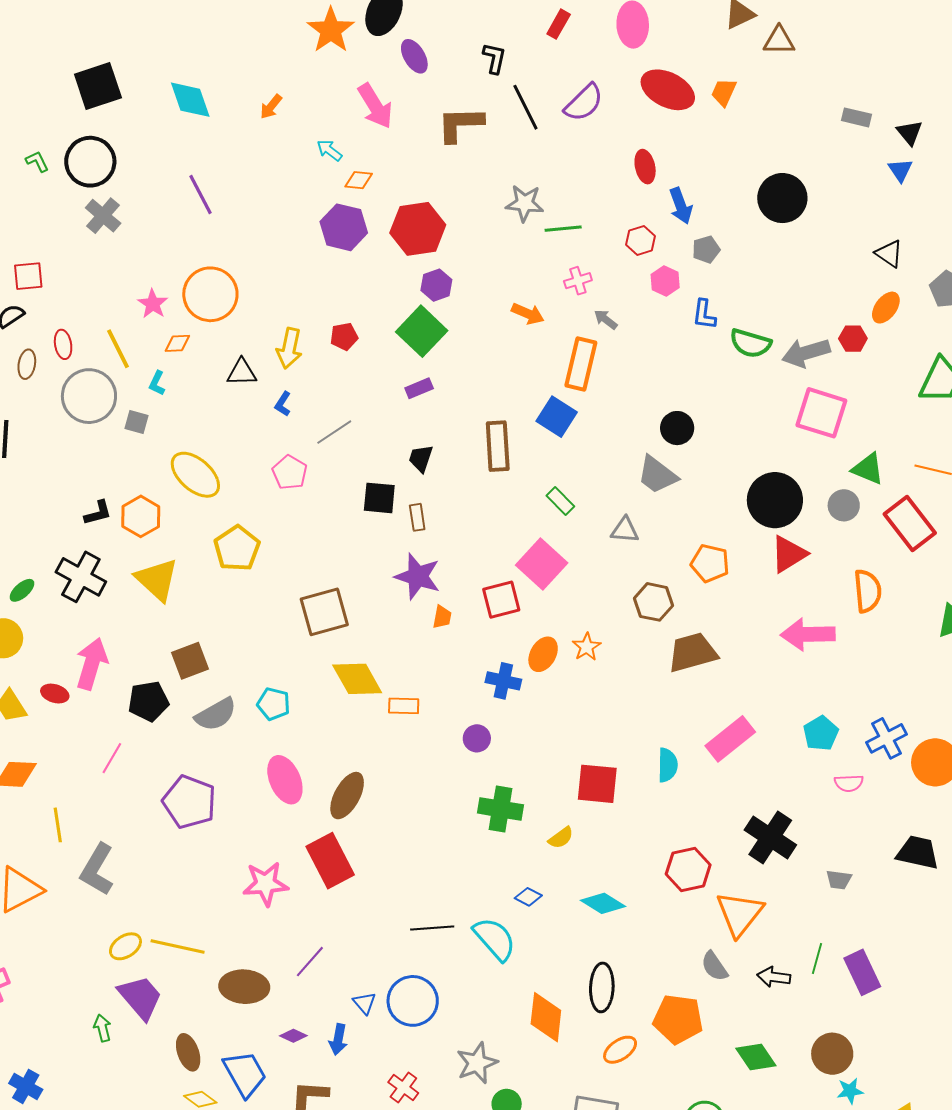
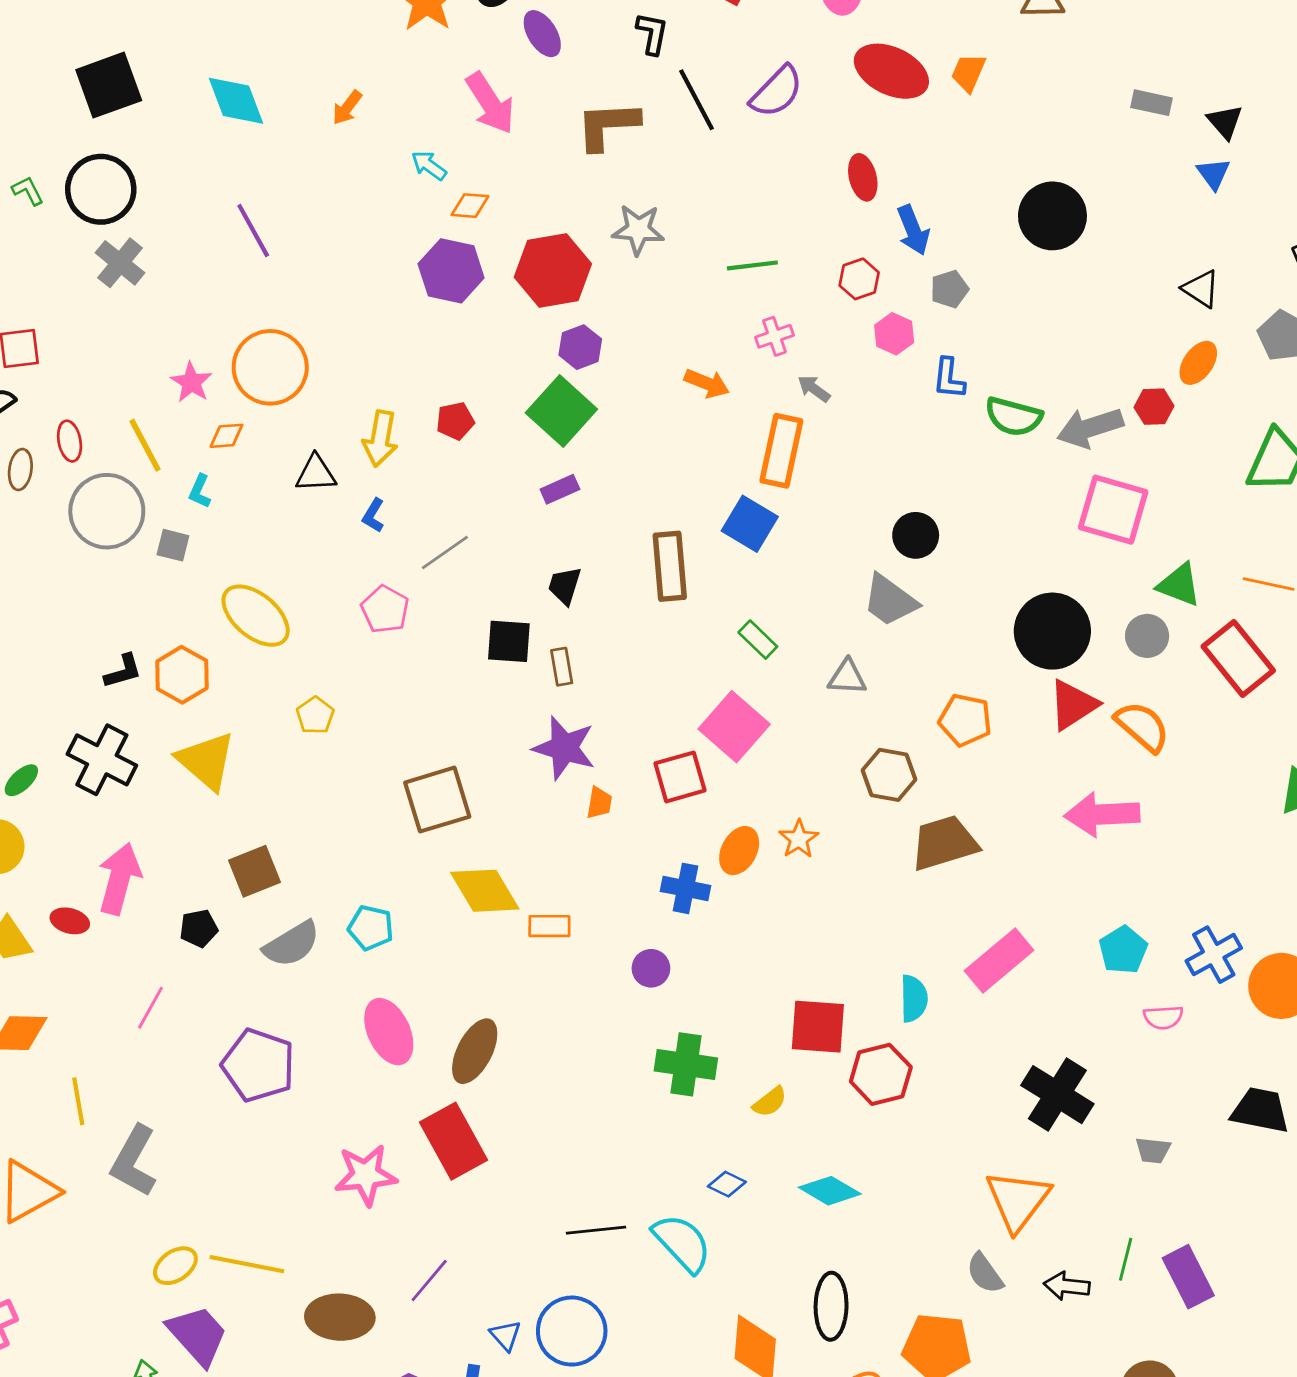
gray star: (525, 203) -> (638, 230), moved
yellow pentagon: (237, 548) -> (315, 715), size x0.6
orange semicircle: (868, 591) -> (1142, 726), moved, turned -42
black pentagon: (148, 701) -> (199, 928), size x0.7
red hexagon: (688, 870) -> (881, 1074), moved

